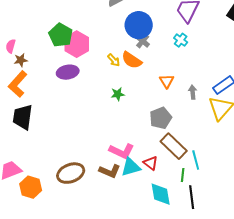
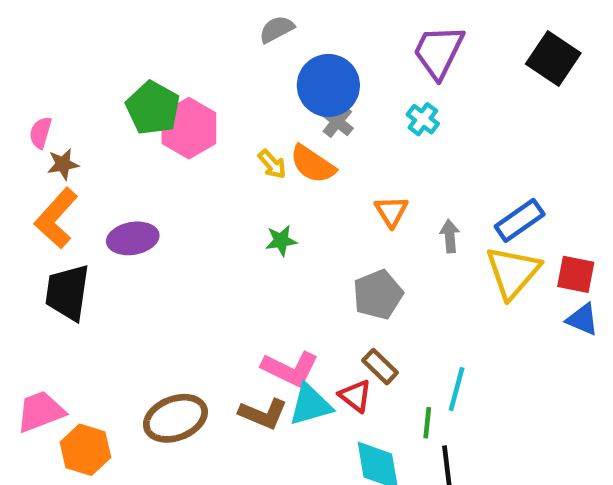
purple ellipse: (68, 72) -> (133, 238), moved
brown rectangle: (174, 146) -> (380, 367), moved, size x0.6
cyan line: (196, 160) -> (457, 389), turned 30

